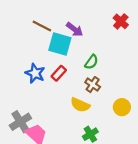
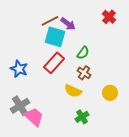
brown line: (42, 26) -> (50, 21), moved, turned -54
blue star: (35, 73) -> (19, 69), moved
red rectangle: (59, 73) -> (54, 63), size x1.5

